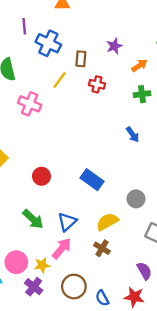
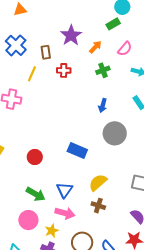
blue cross: (48, 43) -> (16, 45), turned 30
purple star: (114, 46) -> (71, 35), size x1.5
blue arrow: (133, 135) -> (103, 105), turned 64
gray circle: (136, 199) -> (115, 133), moved, size x1.5
pink arrow: (62, 248) -> (65, 213), turned 78
pink circle: (16, 262) -> (28, 220), moved

